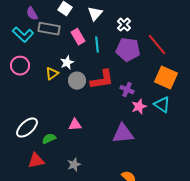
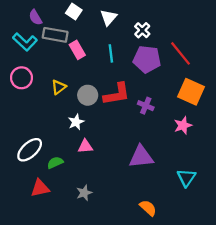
pink rectangle: (78, 37) -> (77, 50), moved
white star: (67, 63) -> (76, 122), moved
cyan triangle: (162, 105) -> (186, 178), moved, turned 30
pink star: (139, 107) -> (183, 125), moved

